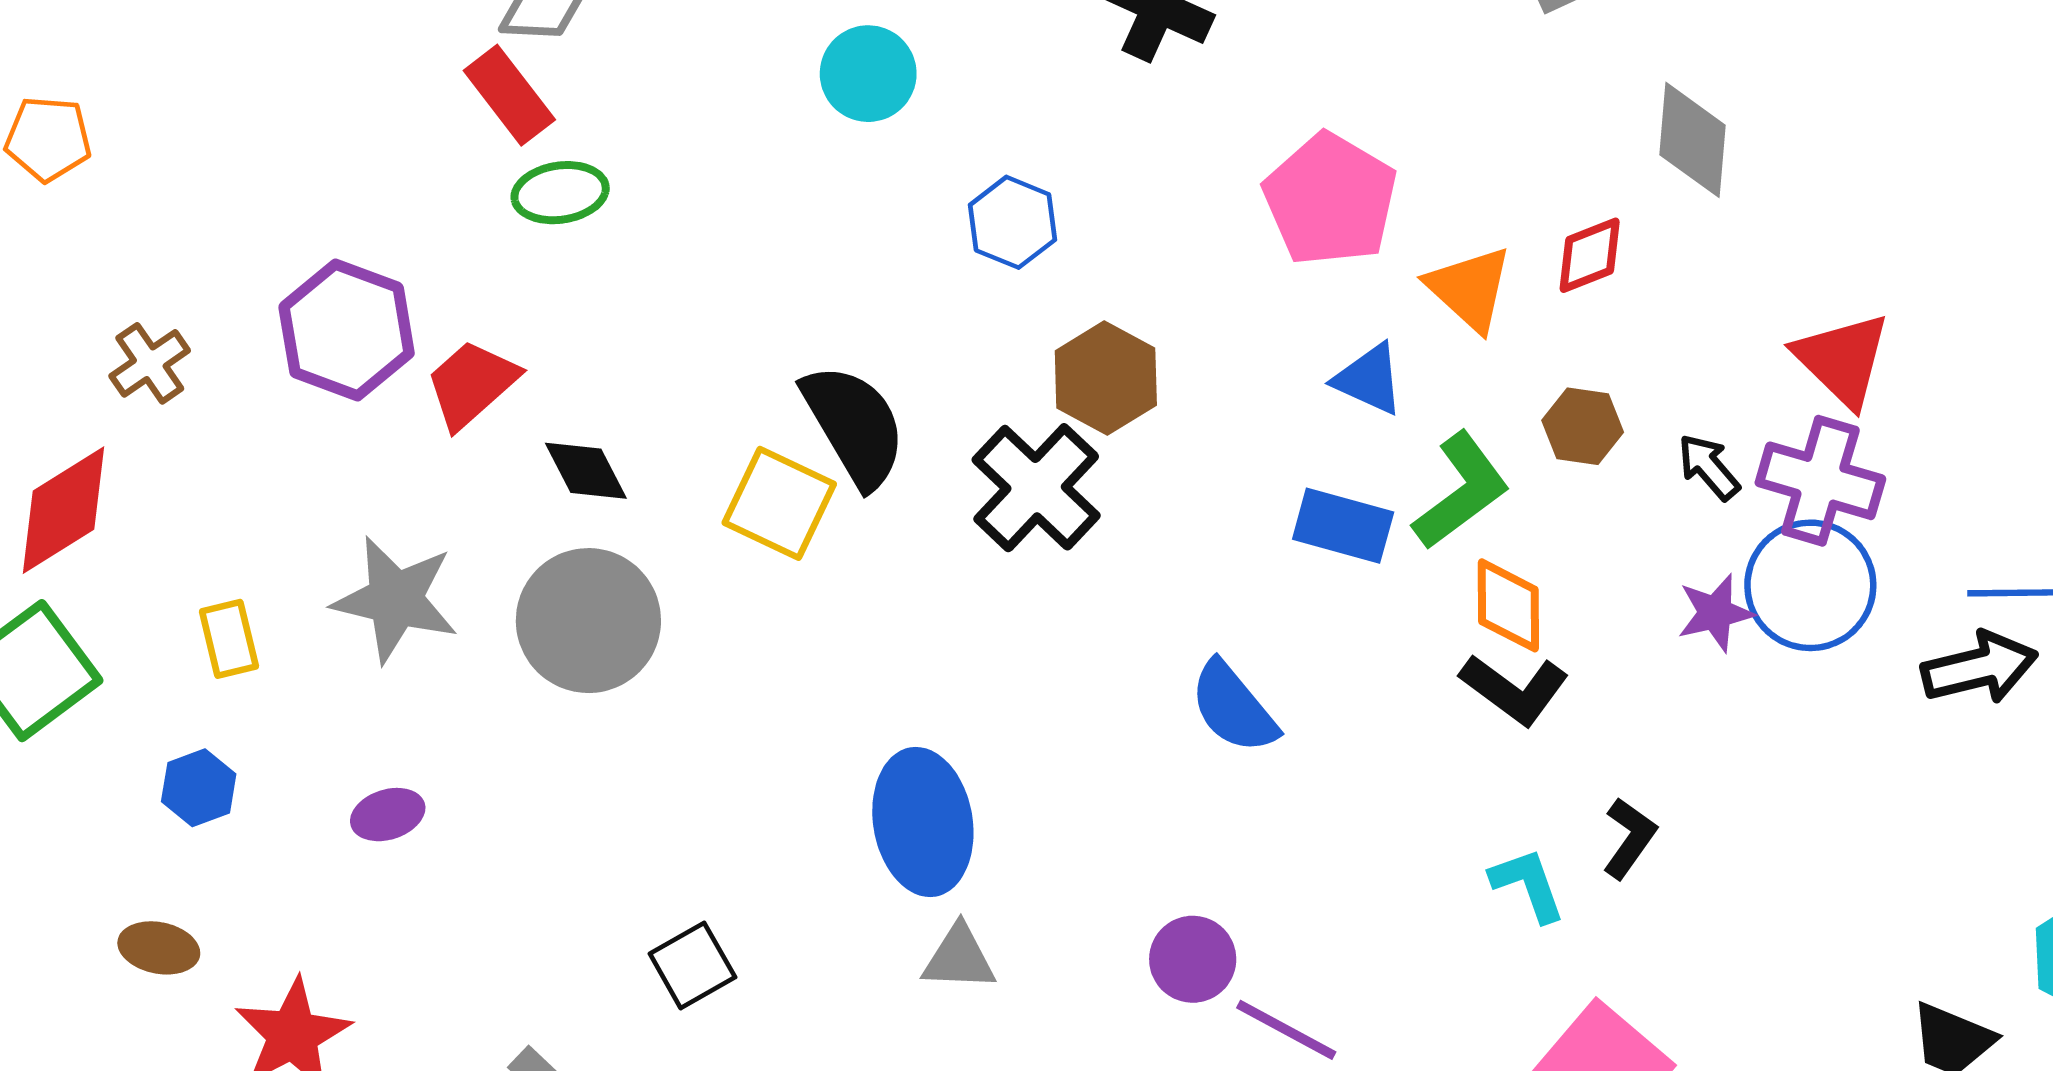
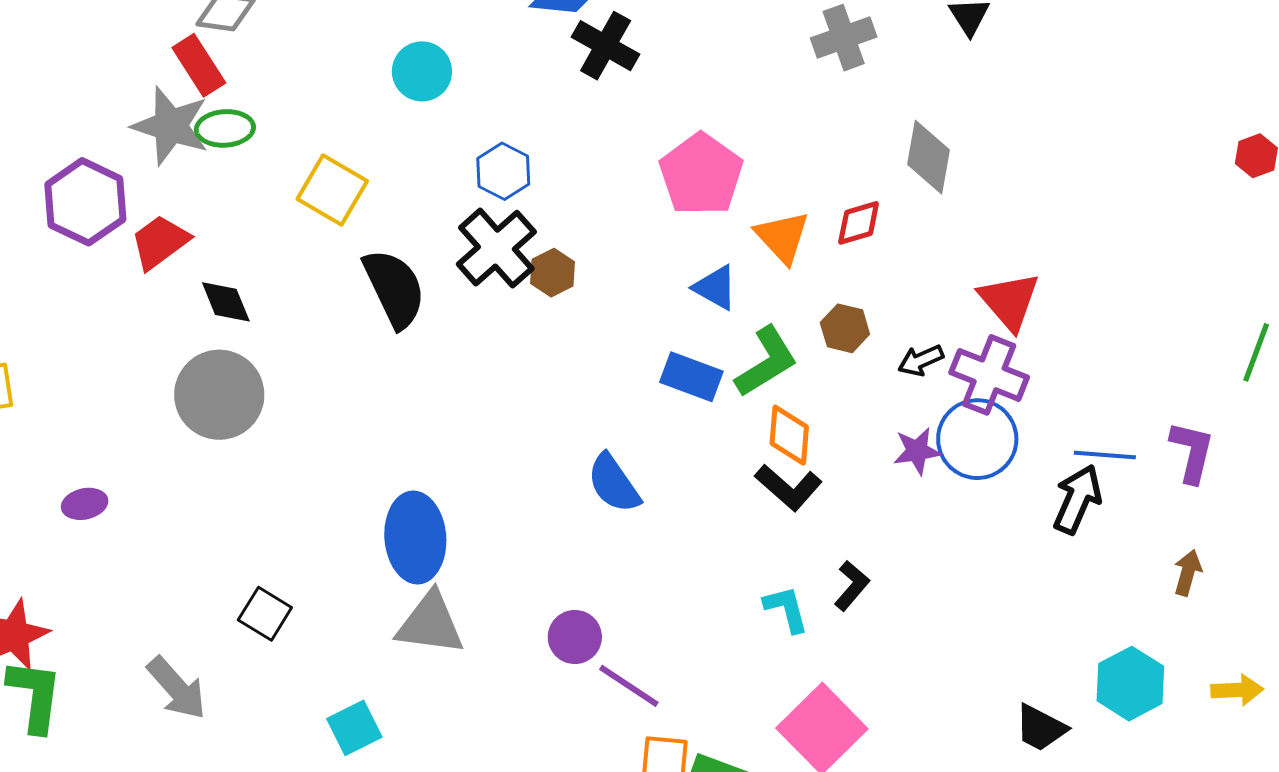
brown hexagon: (1106, 378) -> (553, 273), size x0.7
black arrow: (1709, 467) -> (921, 360), turned -78
black cross: (1036, 488) -> (496, 248), moved
yellow square: (779, 503) -> (332, 190), moved
gray star: (395, 599) -> (171, 126), moved
black arrow: (1979, 668) -> (1077, 499), turned -58
gray triangle: (959, 958) -> (430, 624), size x1.5
black square: (692, 965) -> (265, 614), turned -34

